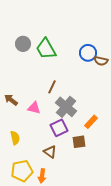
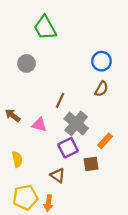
gray circle: (23, 44) -> (26, 63), moved
green trapezoid: (46, 49) -> (45, 28), moved
brown semicircle: (101, 61) -> (102, 89), moved, turned -72

